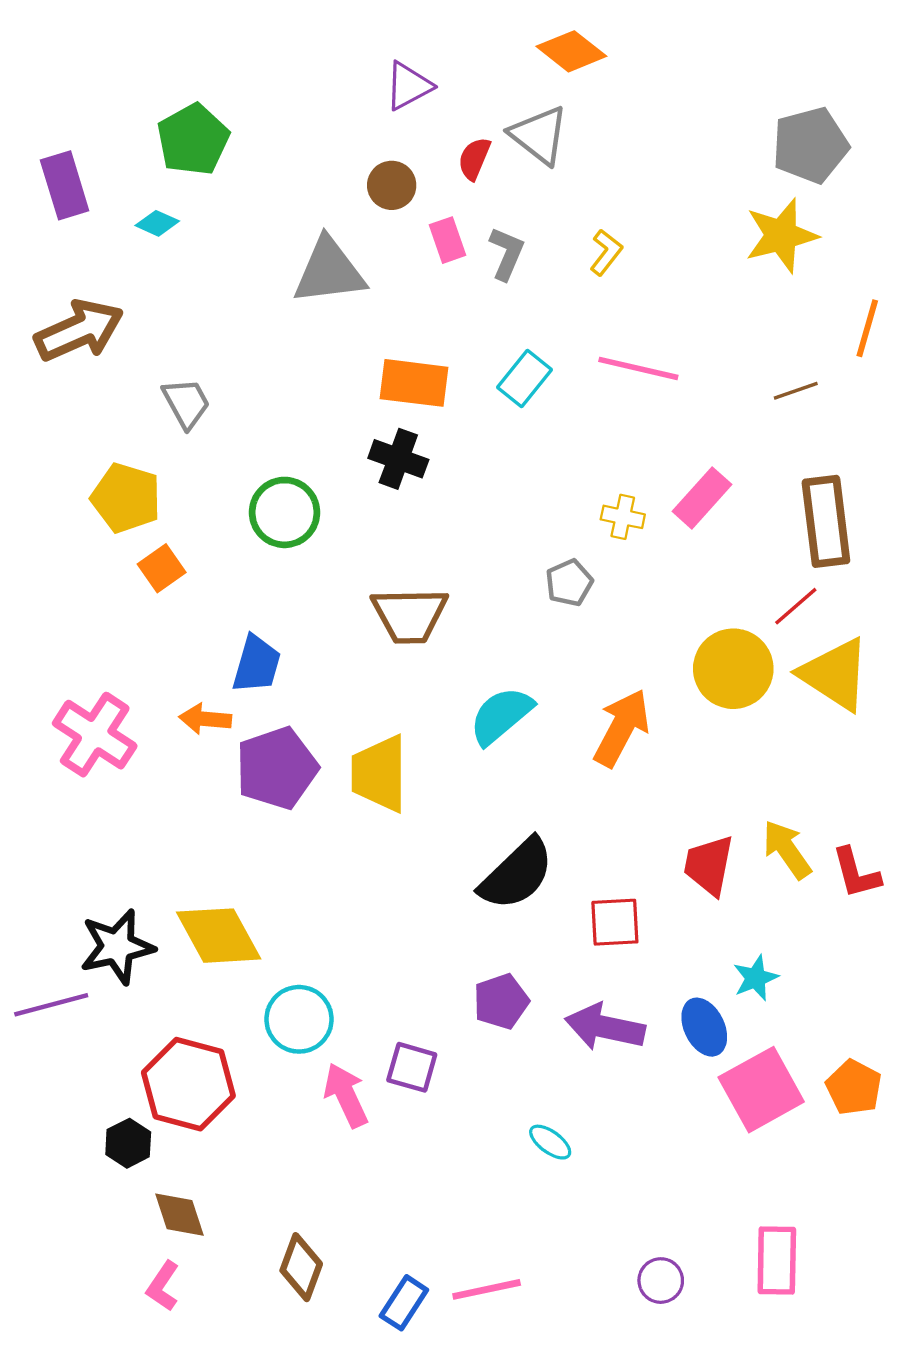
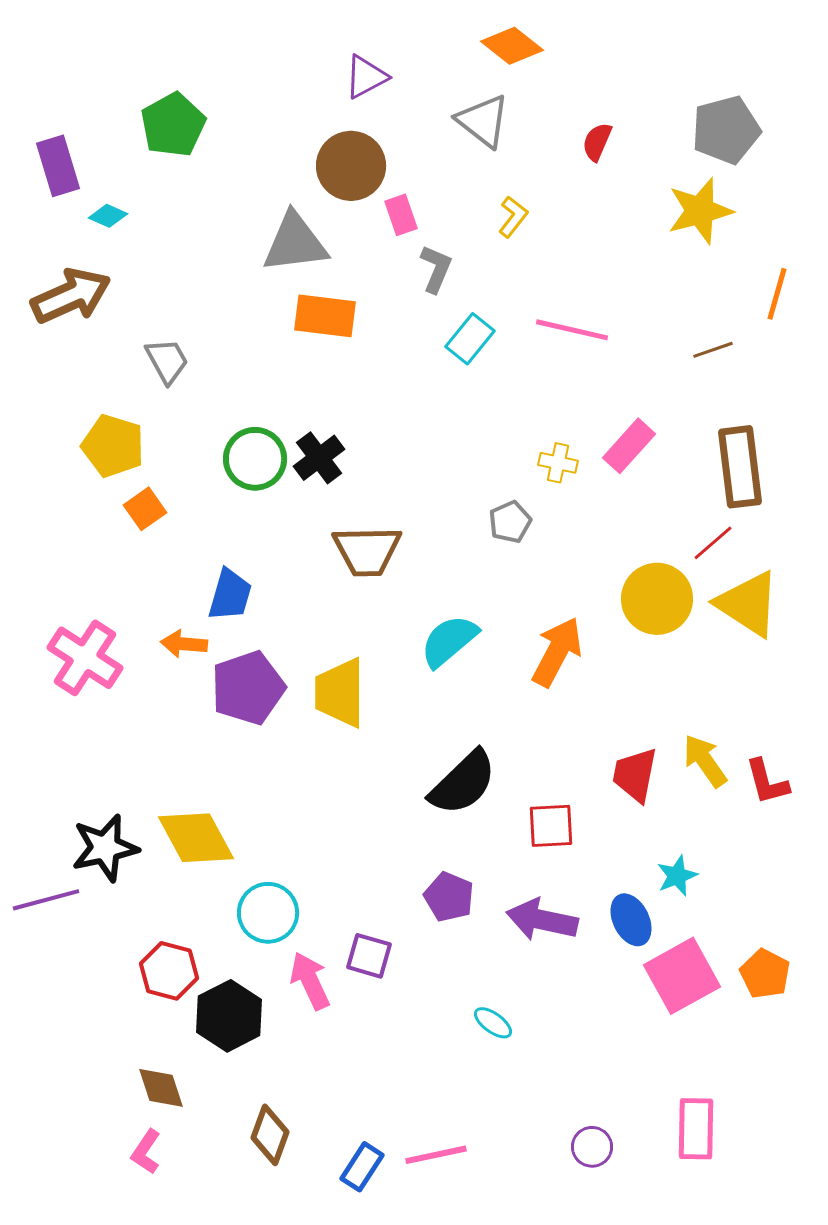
red semicircle: (474, 159) -> (597, 142), moved
brown circle: (392, 185) -> (351, 166), size x1.6
cyan diamond: (157, 223) -> (108, 216), moved
yellow L-shape: (606, 252) -> (513, 217), moved
gray L-shape: (507, 253) -> (436, 269), moved
orange rectangle: (414, 383) -> (325, 316), moved
black cross: (398, 459) -> (319, 458), moved, turned 33
purple pentagon: (501, 1001) -> (449, 897), turned -30
red hexagon: (188, 1084) -> (169, 971), size x0.7
black hexagon: (128, 1143) -> (229, 1016), moved, size x1.6

